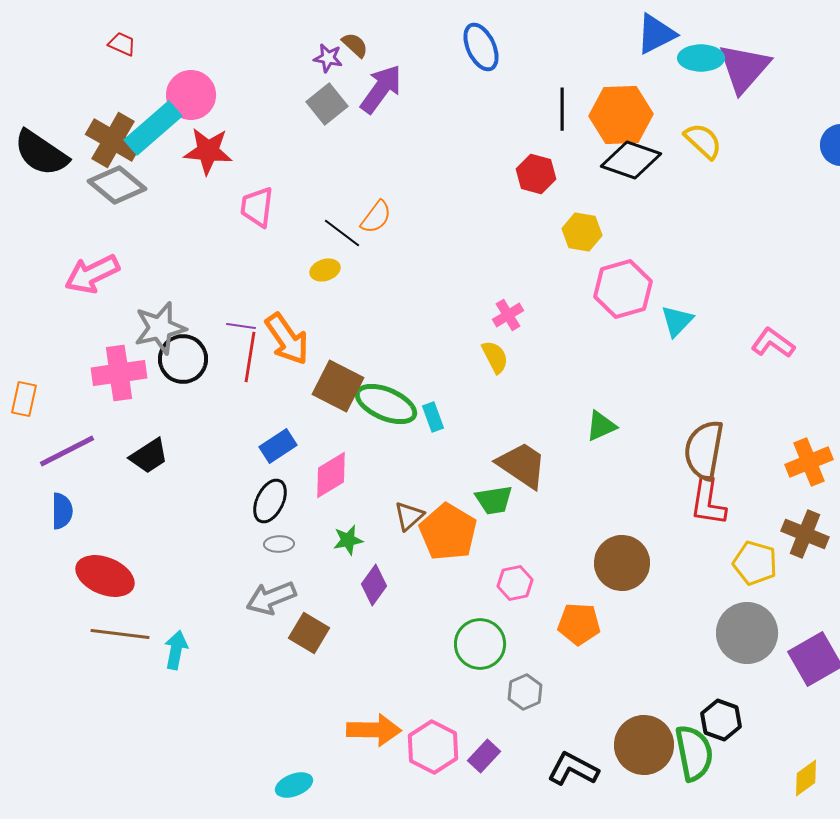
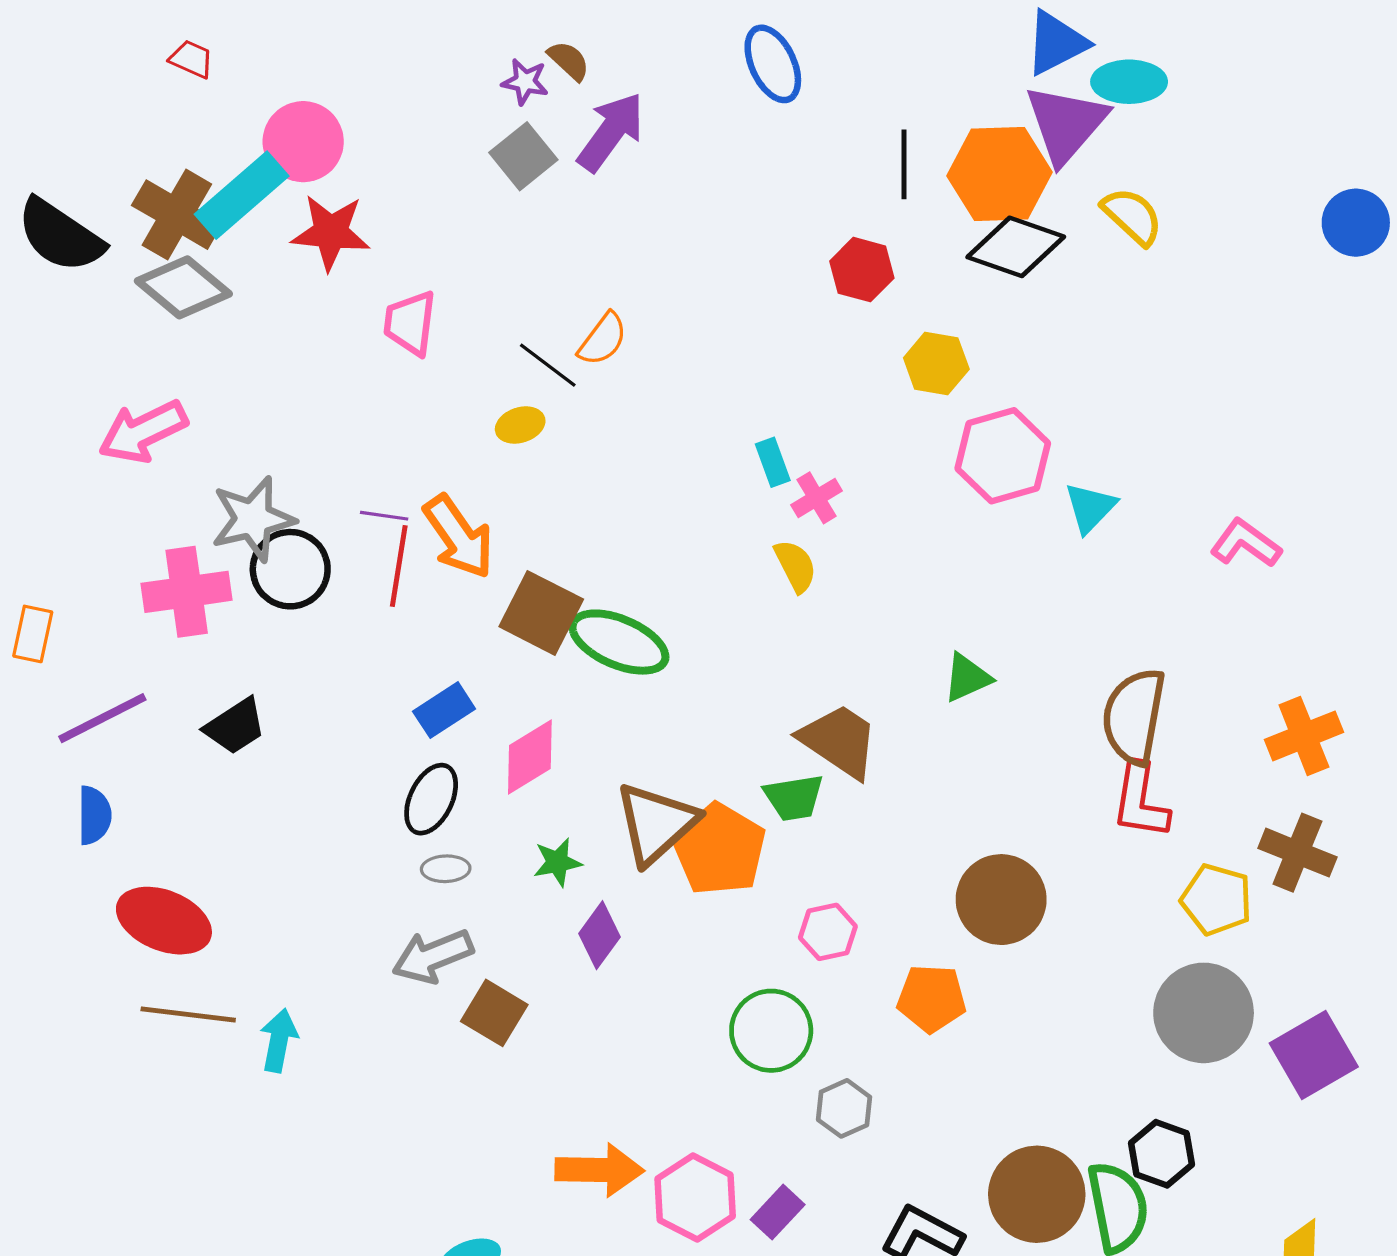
purple triangle: (744, 68) -> (1066, 124), moved
cyan rectangle: (433, 417) -> (773, 462), moved
brown triangle: (409, 516) -> (656, 823), size x1.8

